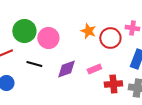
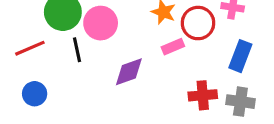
black line: (34, 64) -> (77, 50), moved, turned 63
pink rectangle: (94, 69) -> (173, 47), moved

